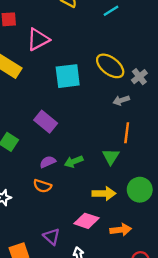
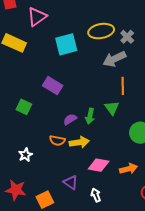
yellow ellipse: (110, 66) -> (101, 31), turned -40
gray arrow: (121, 100) -> (114, 59), size x1.6
purple semicircle: (48, 162) -> (70, 119), moved
green arrow: (74, 162) -> (90, 116), moved, turned -49
yellow arrow: (104, 194) -> (79, 142), moved

